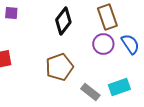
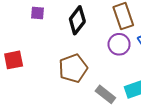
purple square: (11, 13) -> (38, 13), moved

